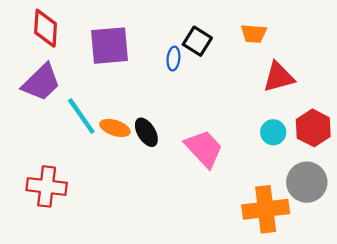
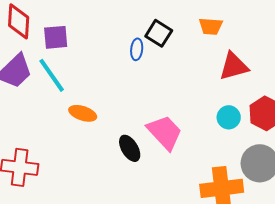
purple square: (110, 46) -> (56, 37), moved, size x0.7
cyan line: (81, 116) -> (52, 75), moved
black ellipse: (146, 132) -> (130, 148), moved

